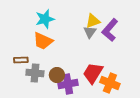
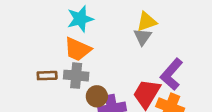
purple L-shape: (110, 30) -> (172, 74), moved
gray cross: (35, 73) -> (76, 76), moved

